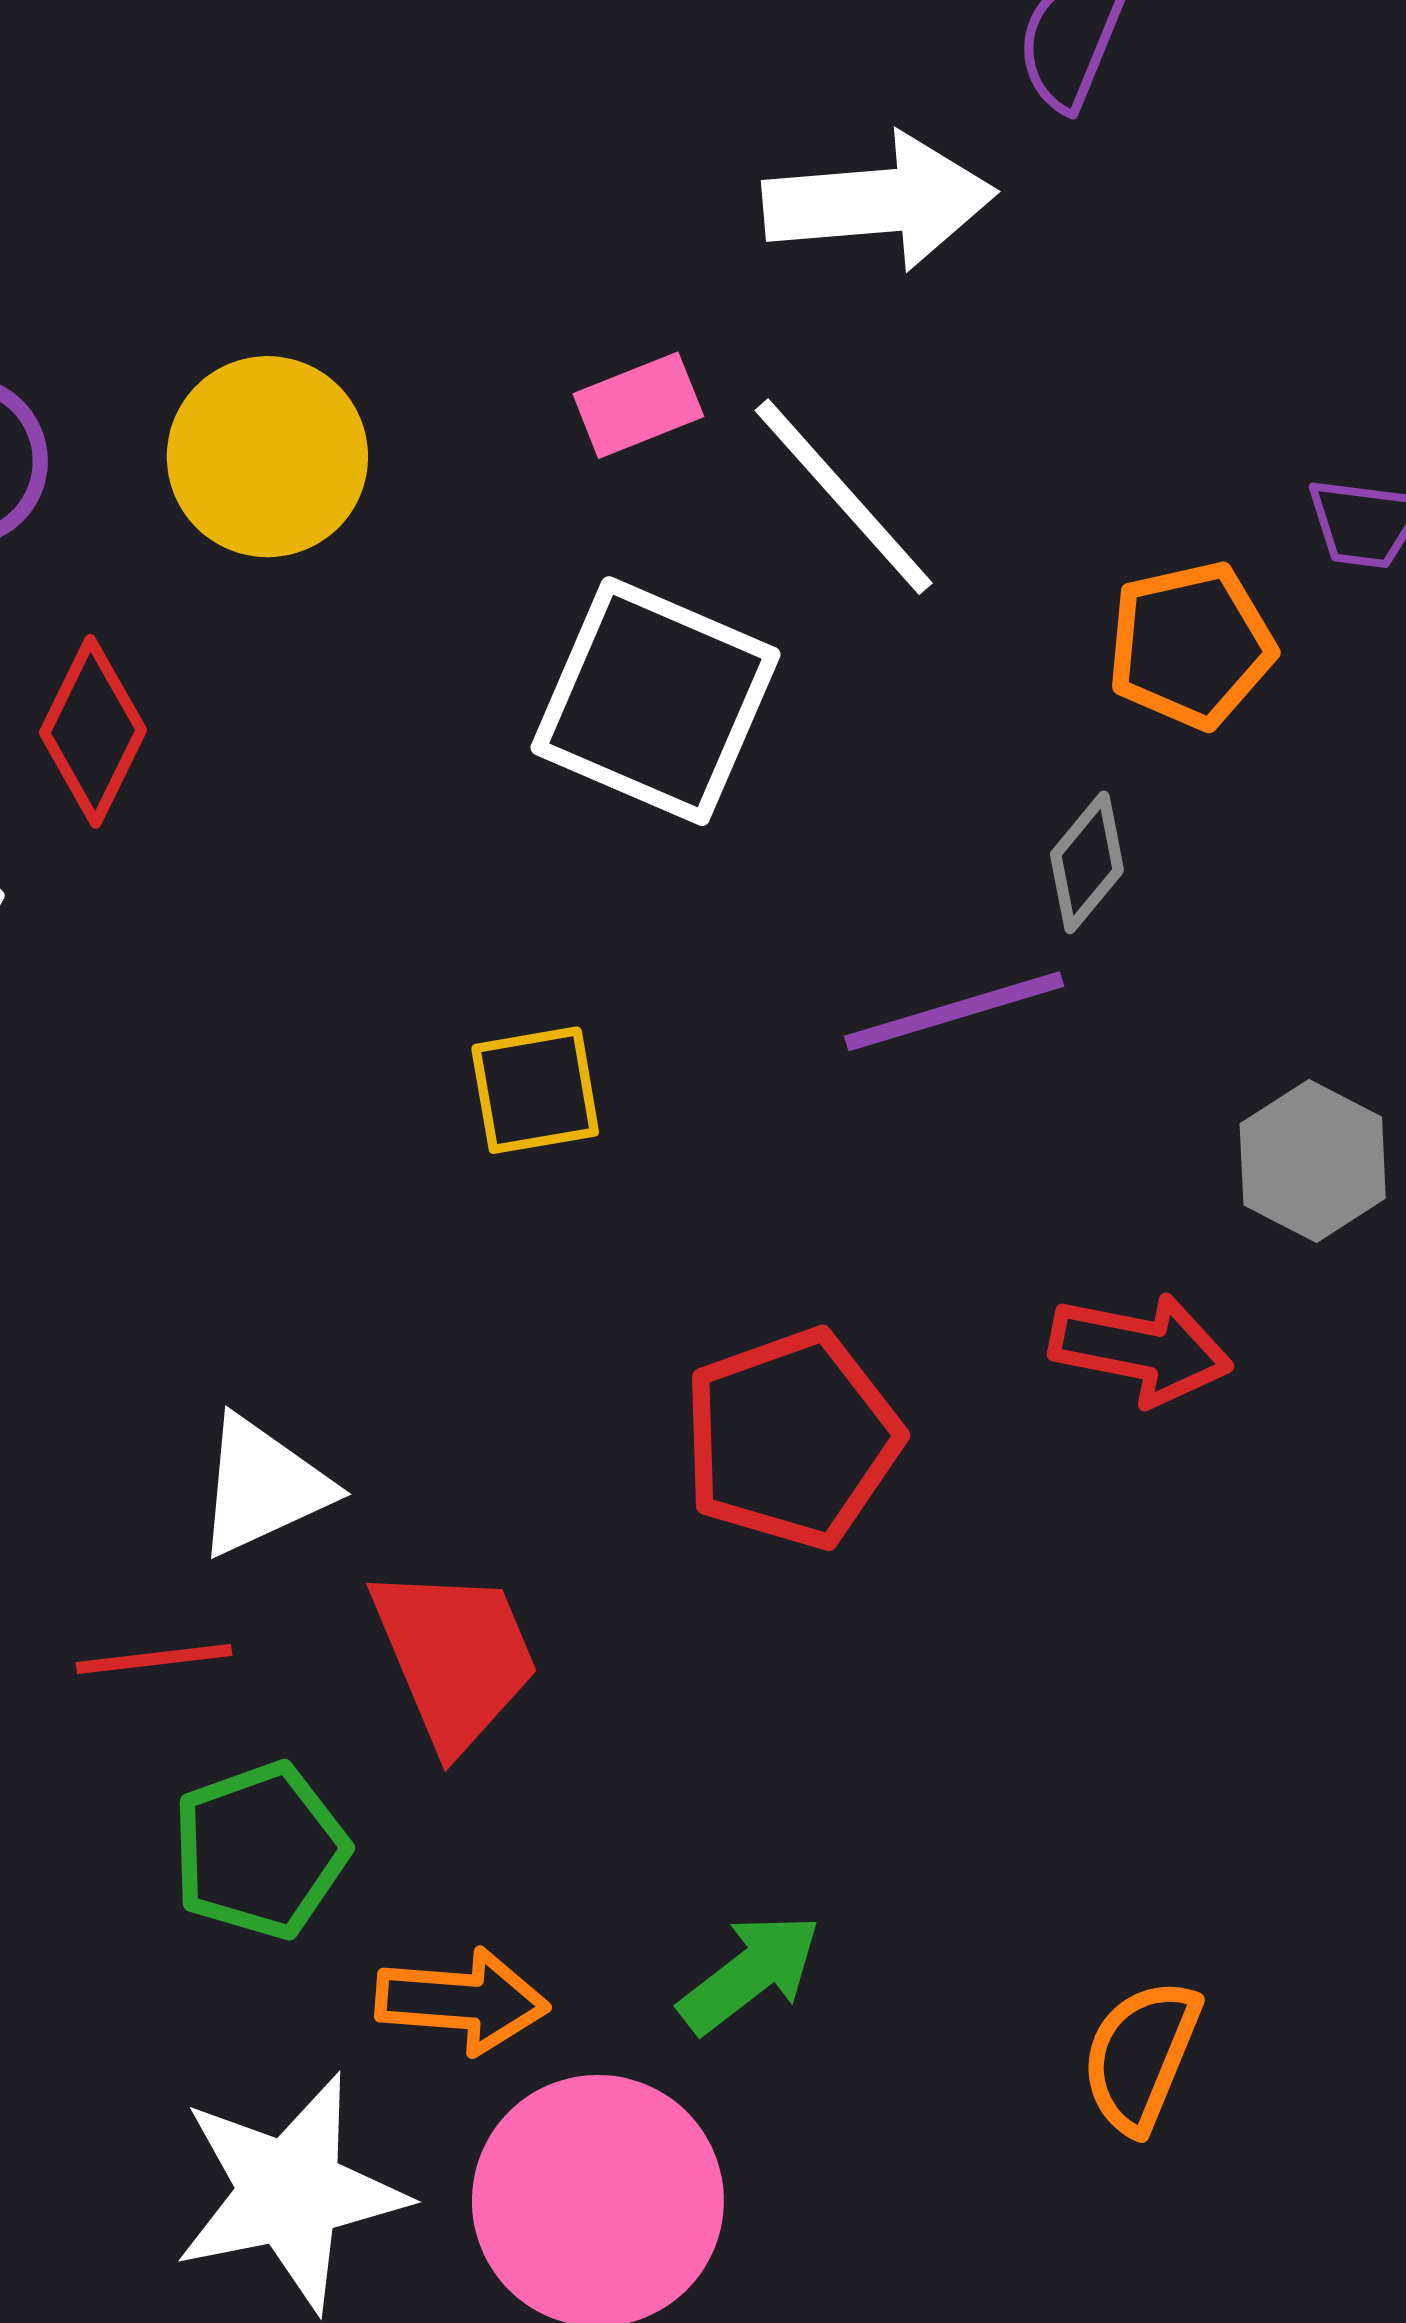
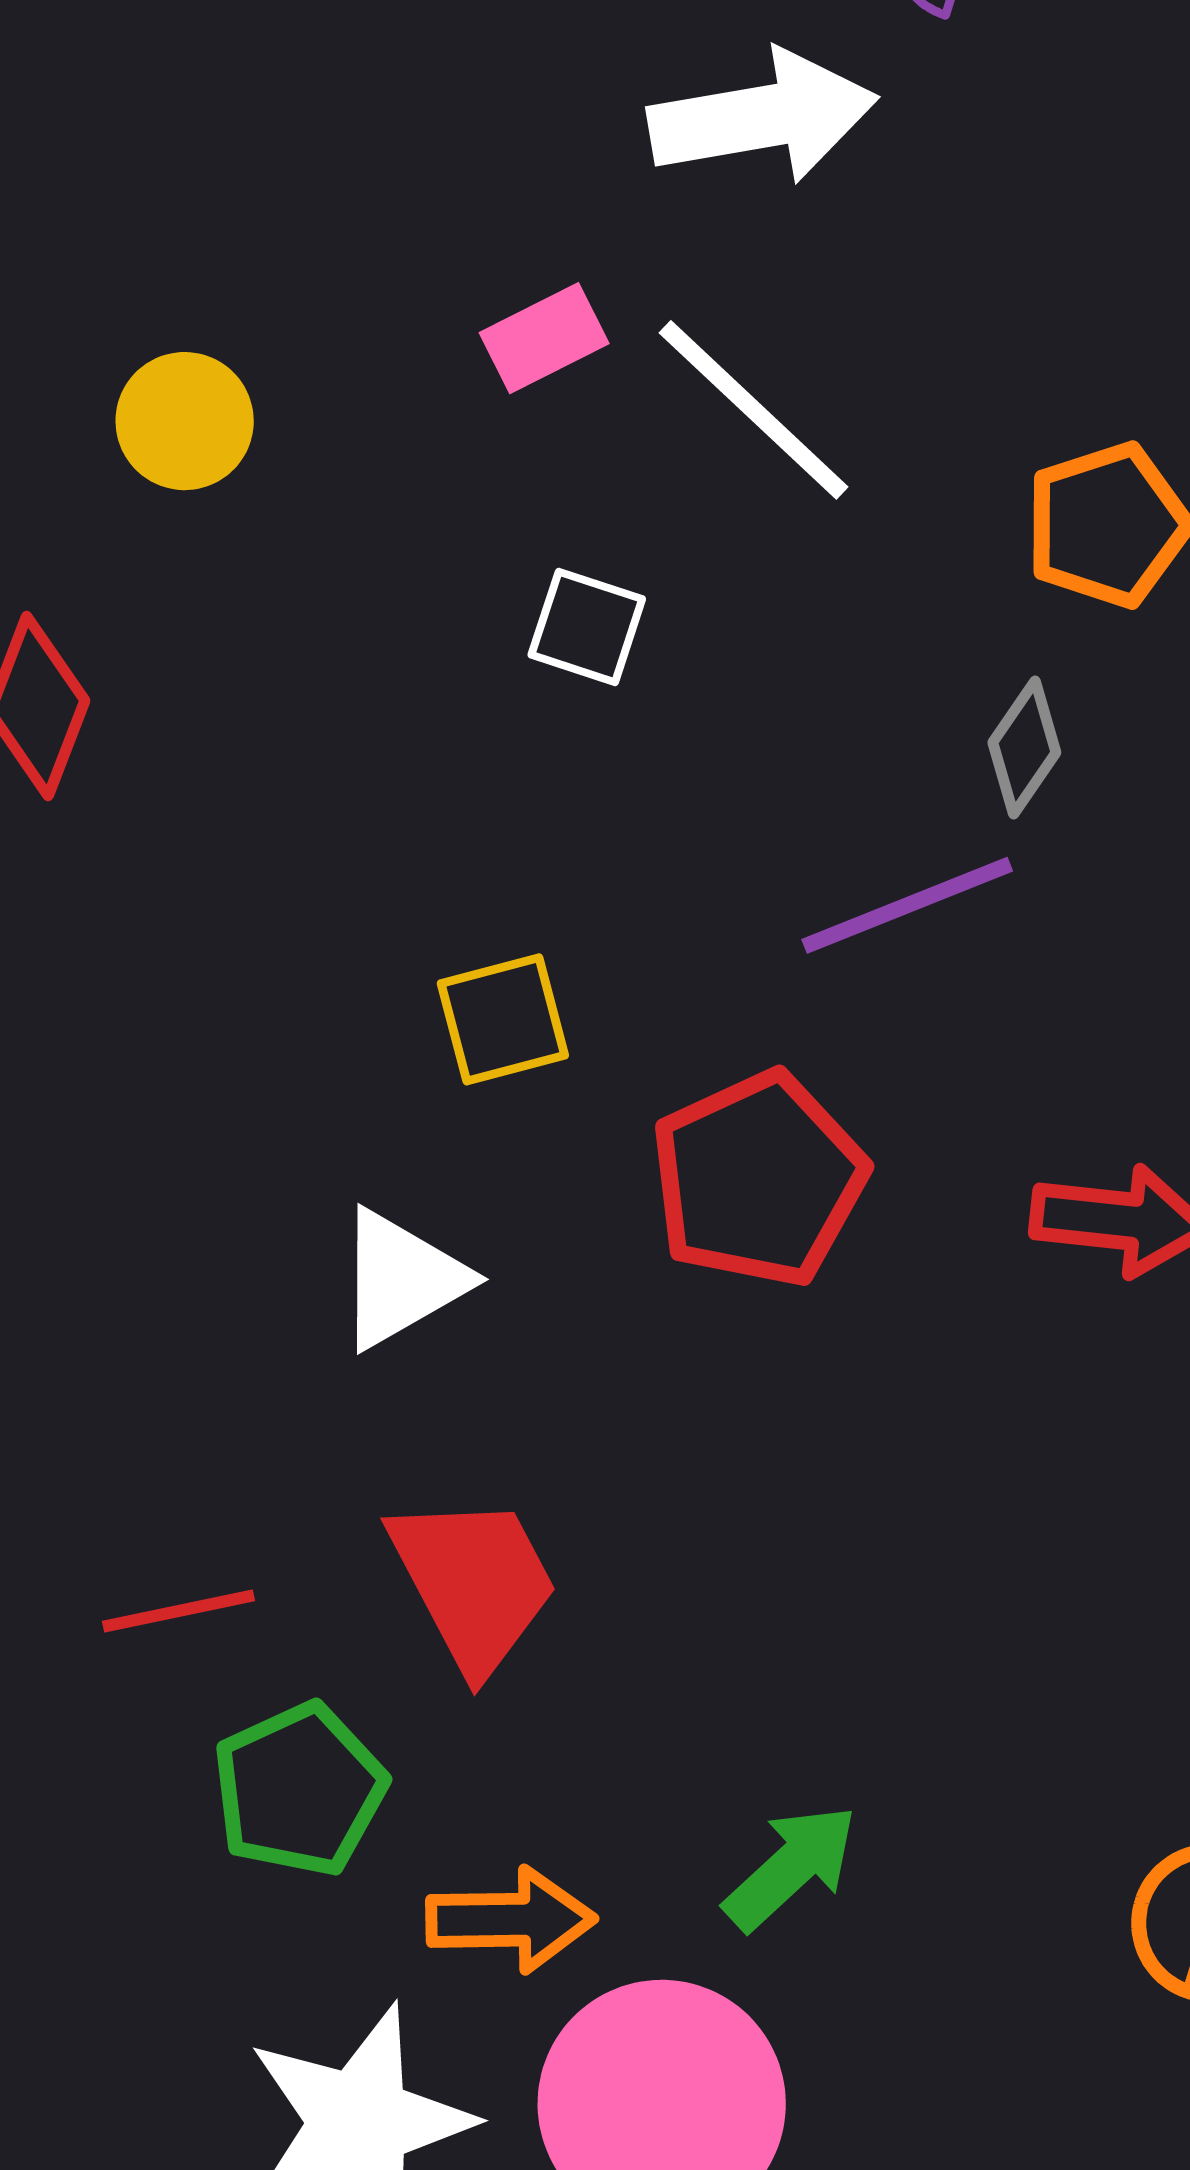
yellow circle: (267, 457) -> (185, 421), size x0.7
white square: (655, 701) -> (587, 627), size x0.5
red pentagon: (792, 1439) -> (758, 1179), moved
white triangle: (263, 1486) -> (401, 1279), moved

